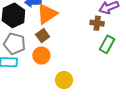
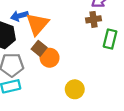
orange circle: (41, 56) -> (50, 58), moved

